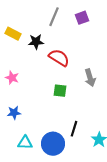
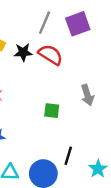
purple square: (82, 18) -> (78, 24), size x1.5
red semicircle: (59, 58) -> (50, 55), moved

